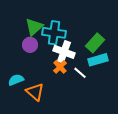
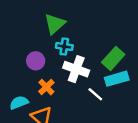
green triangle: (34, 27) -> (55, 24), moved
cyan cross: (54, 33) -> (64, 47), size x0.6
orange cross: (60, 67) -> (46, 87), moved

